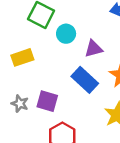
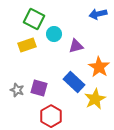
yellow rectangle: (22, 57) -> (27, 45), moved
blue rectangle: (85, 80) -> (74, 82), moved

